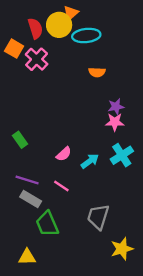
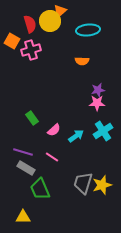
cyan ellipse: (86, 36) -> (88, 30), moved
pink cross: (37, 59) -> (31, 50), turned 30
green rectangle: (20, 140) -> (32, 118), moved
yellow star: (122, 249) -> (102, 185), moved

